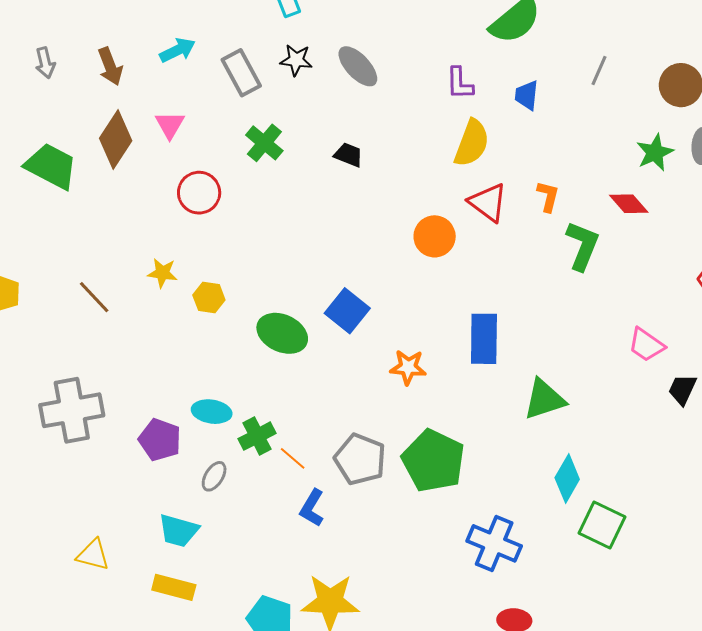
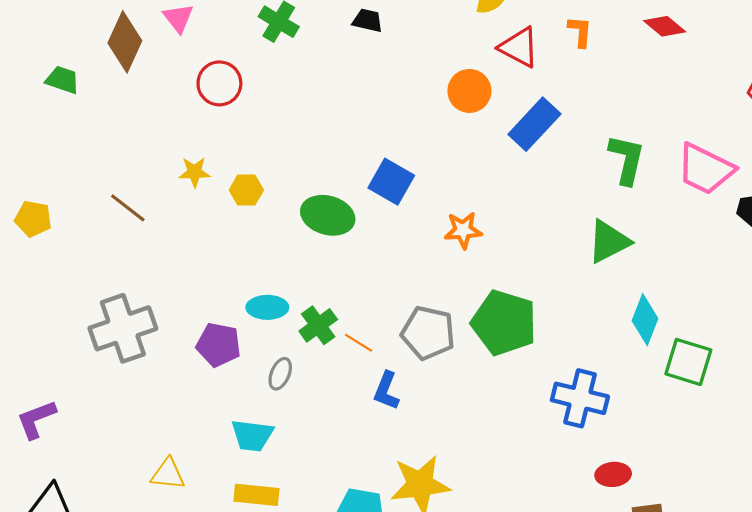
green trapezoid: (51, 166) -> (63, 80), size x0.6
green L-shape: (582, 246) -> (627, 159), moved
blue rectangle: (484, 339) -> (534, 124), moved, turned 51
pink trapezoid: (646, 345) -> (705, 169), size x1.5

